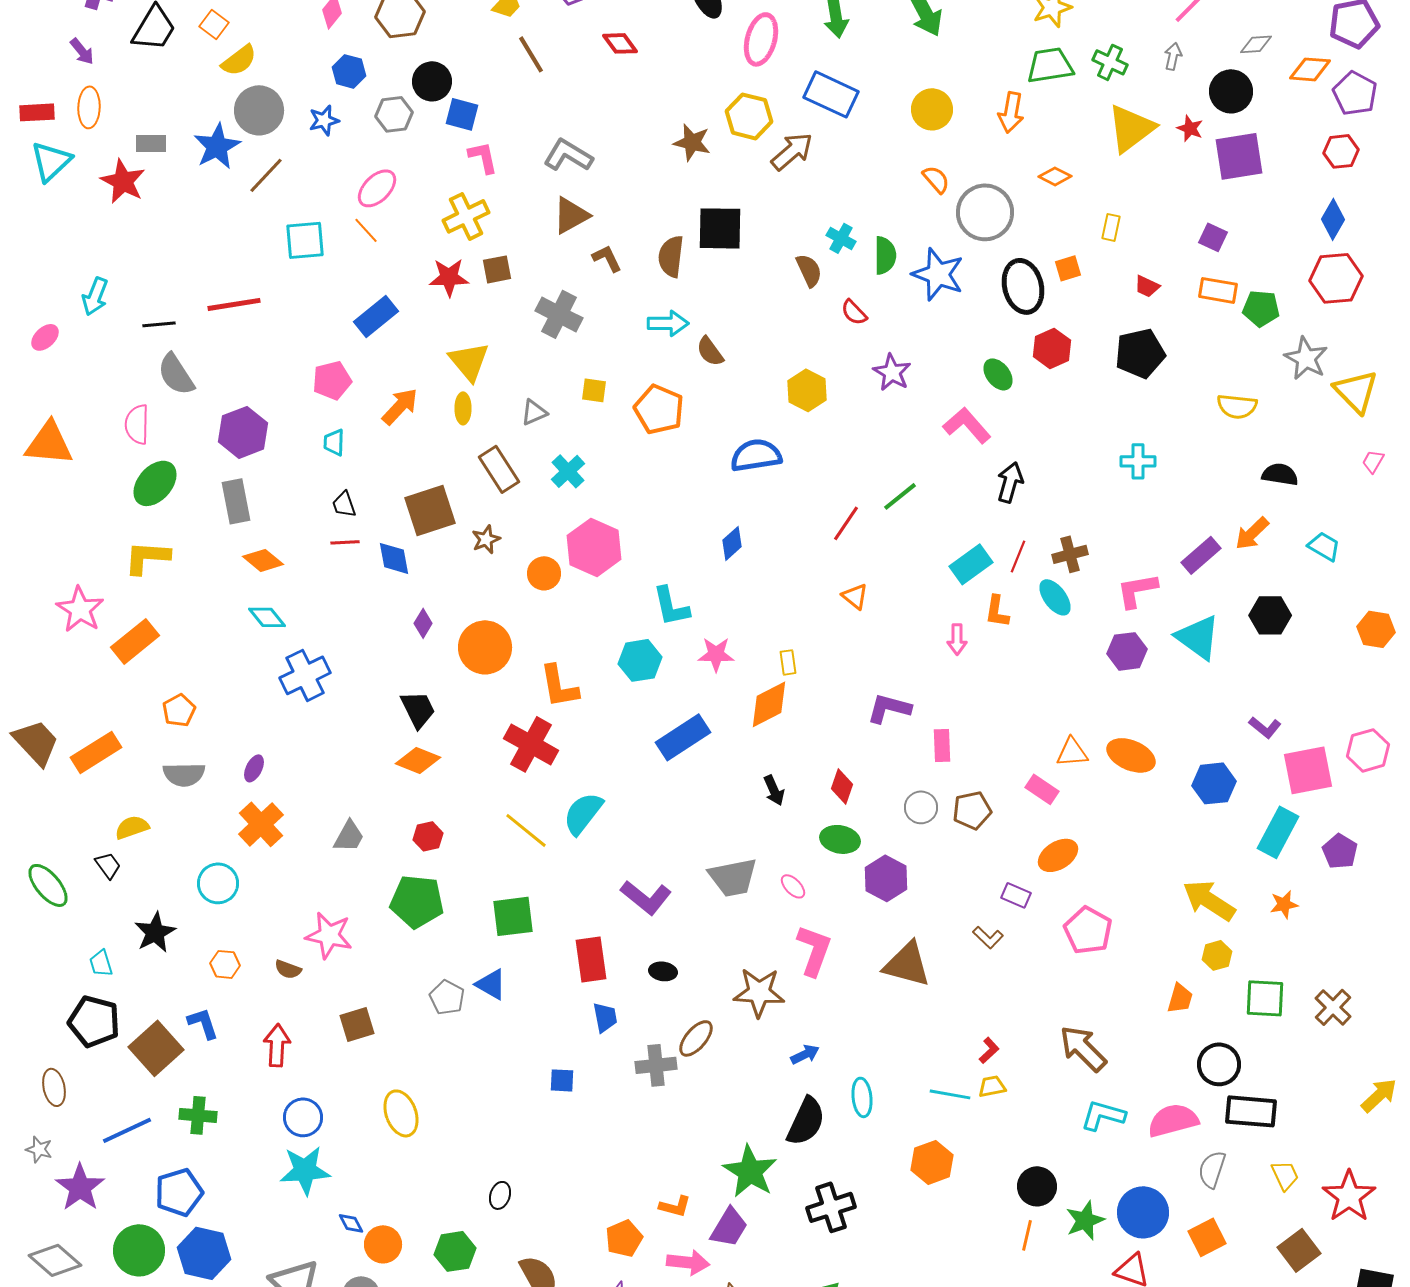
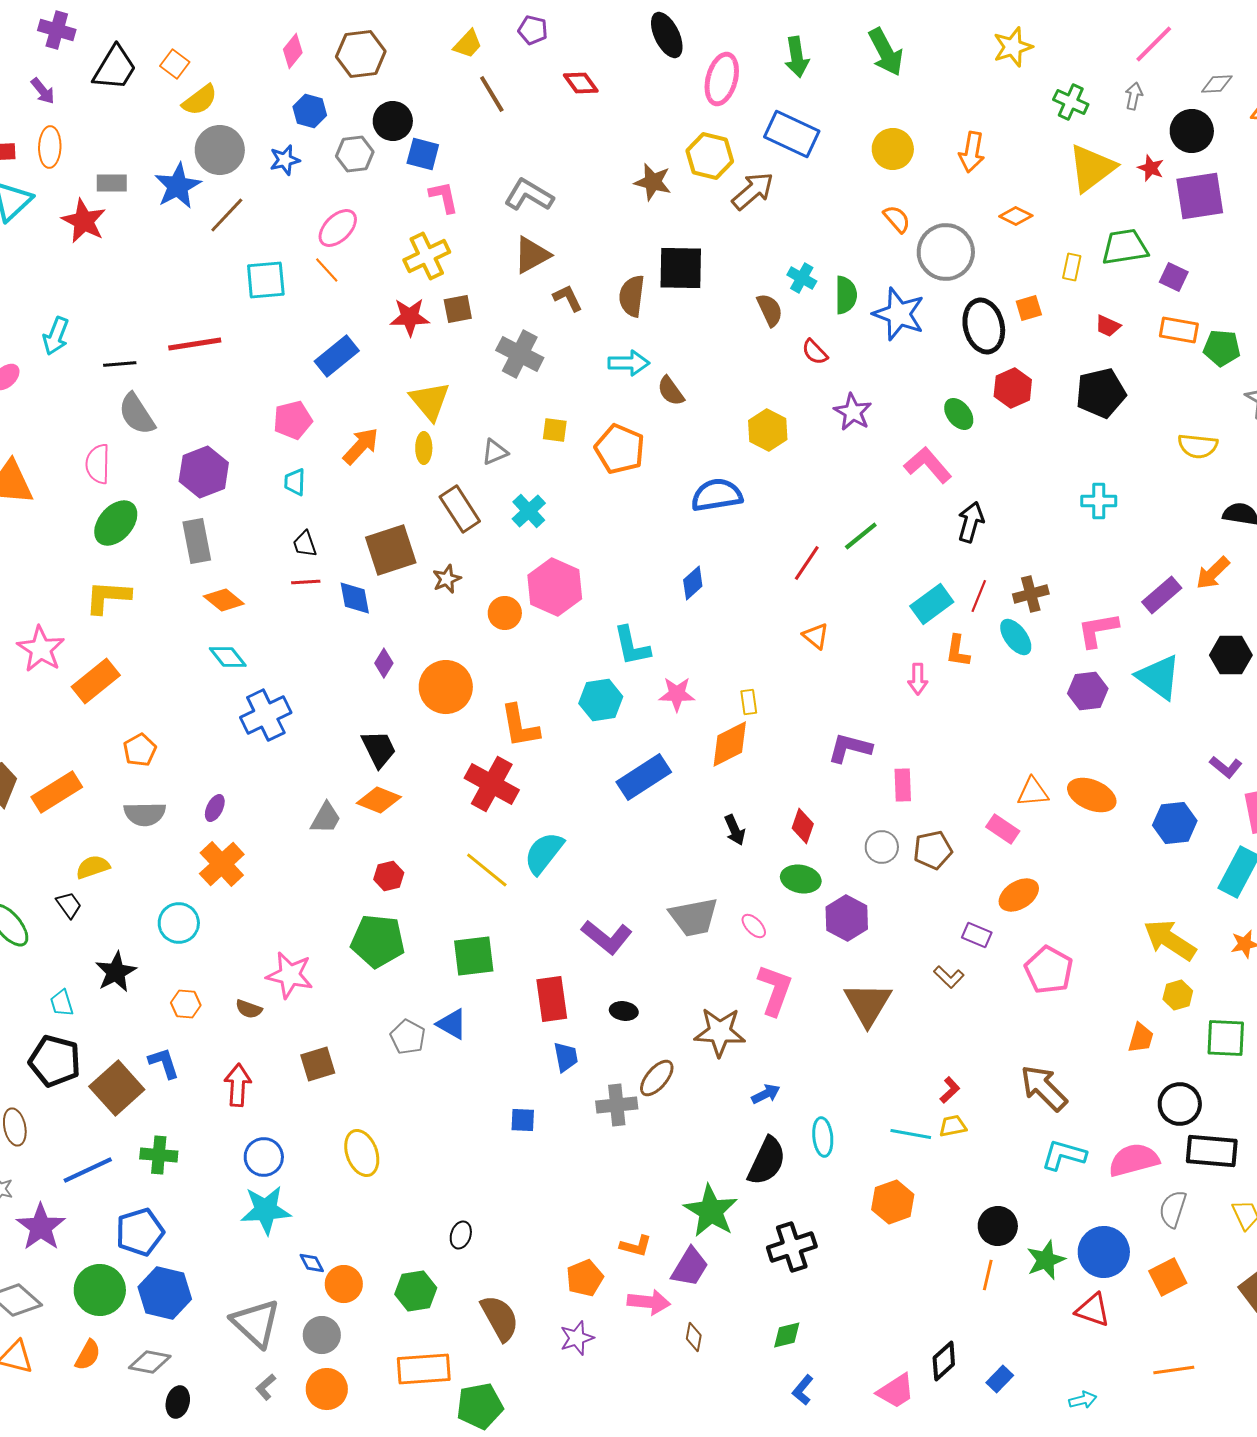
green trapezoid: (1050, 65) -> (1125, 247), moved
gray trapezoid: (349, 836) -> (326, 818), moved
brown triangle: (907, 964) -> (868, 1004), turned 46

